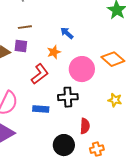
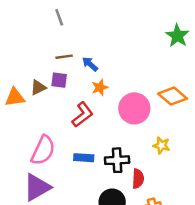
blue arrow: (67, 33) -> (90, 64), moved
black cross: (68, 97) -> (117, 160), moved
yellow star: (115, 100) -> (161, 145), moved

